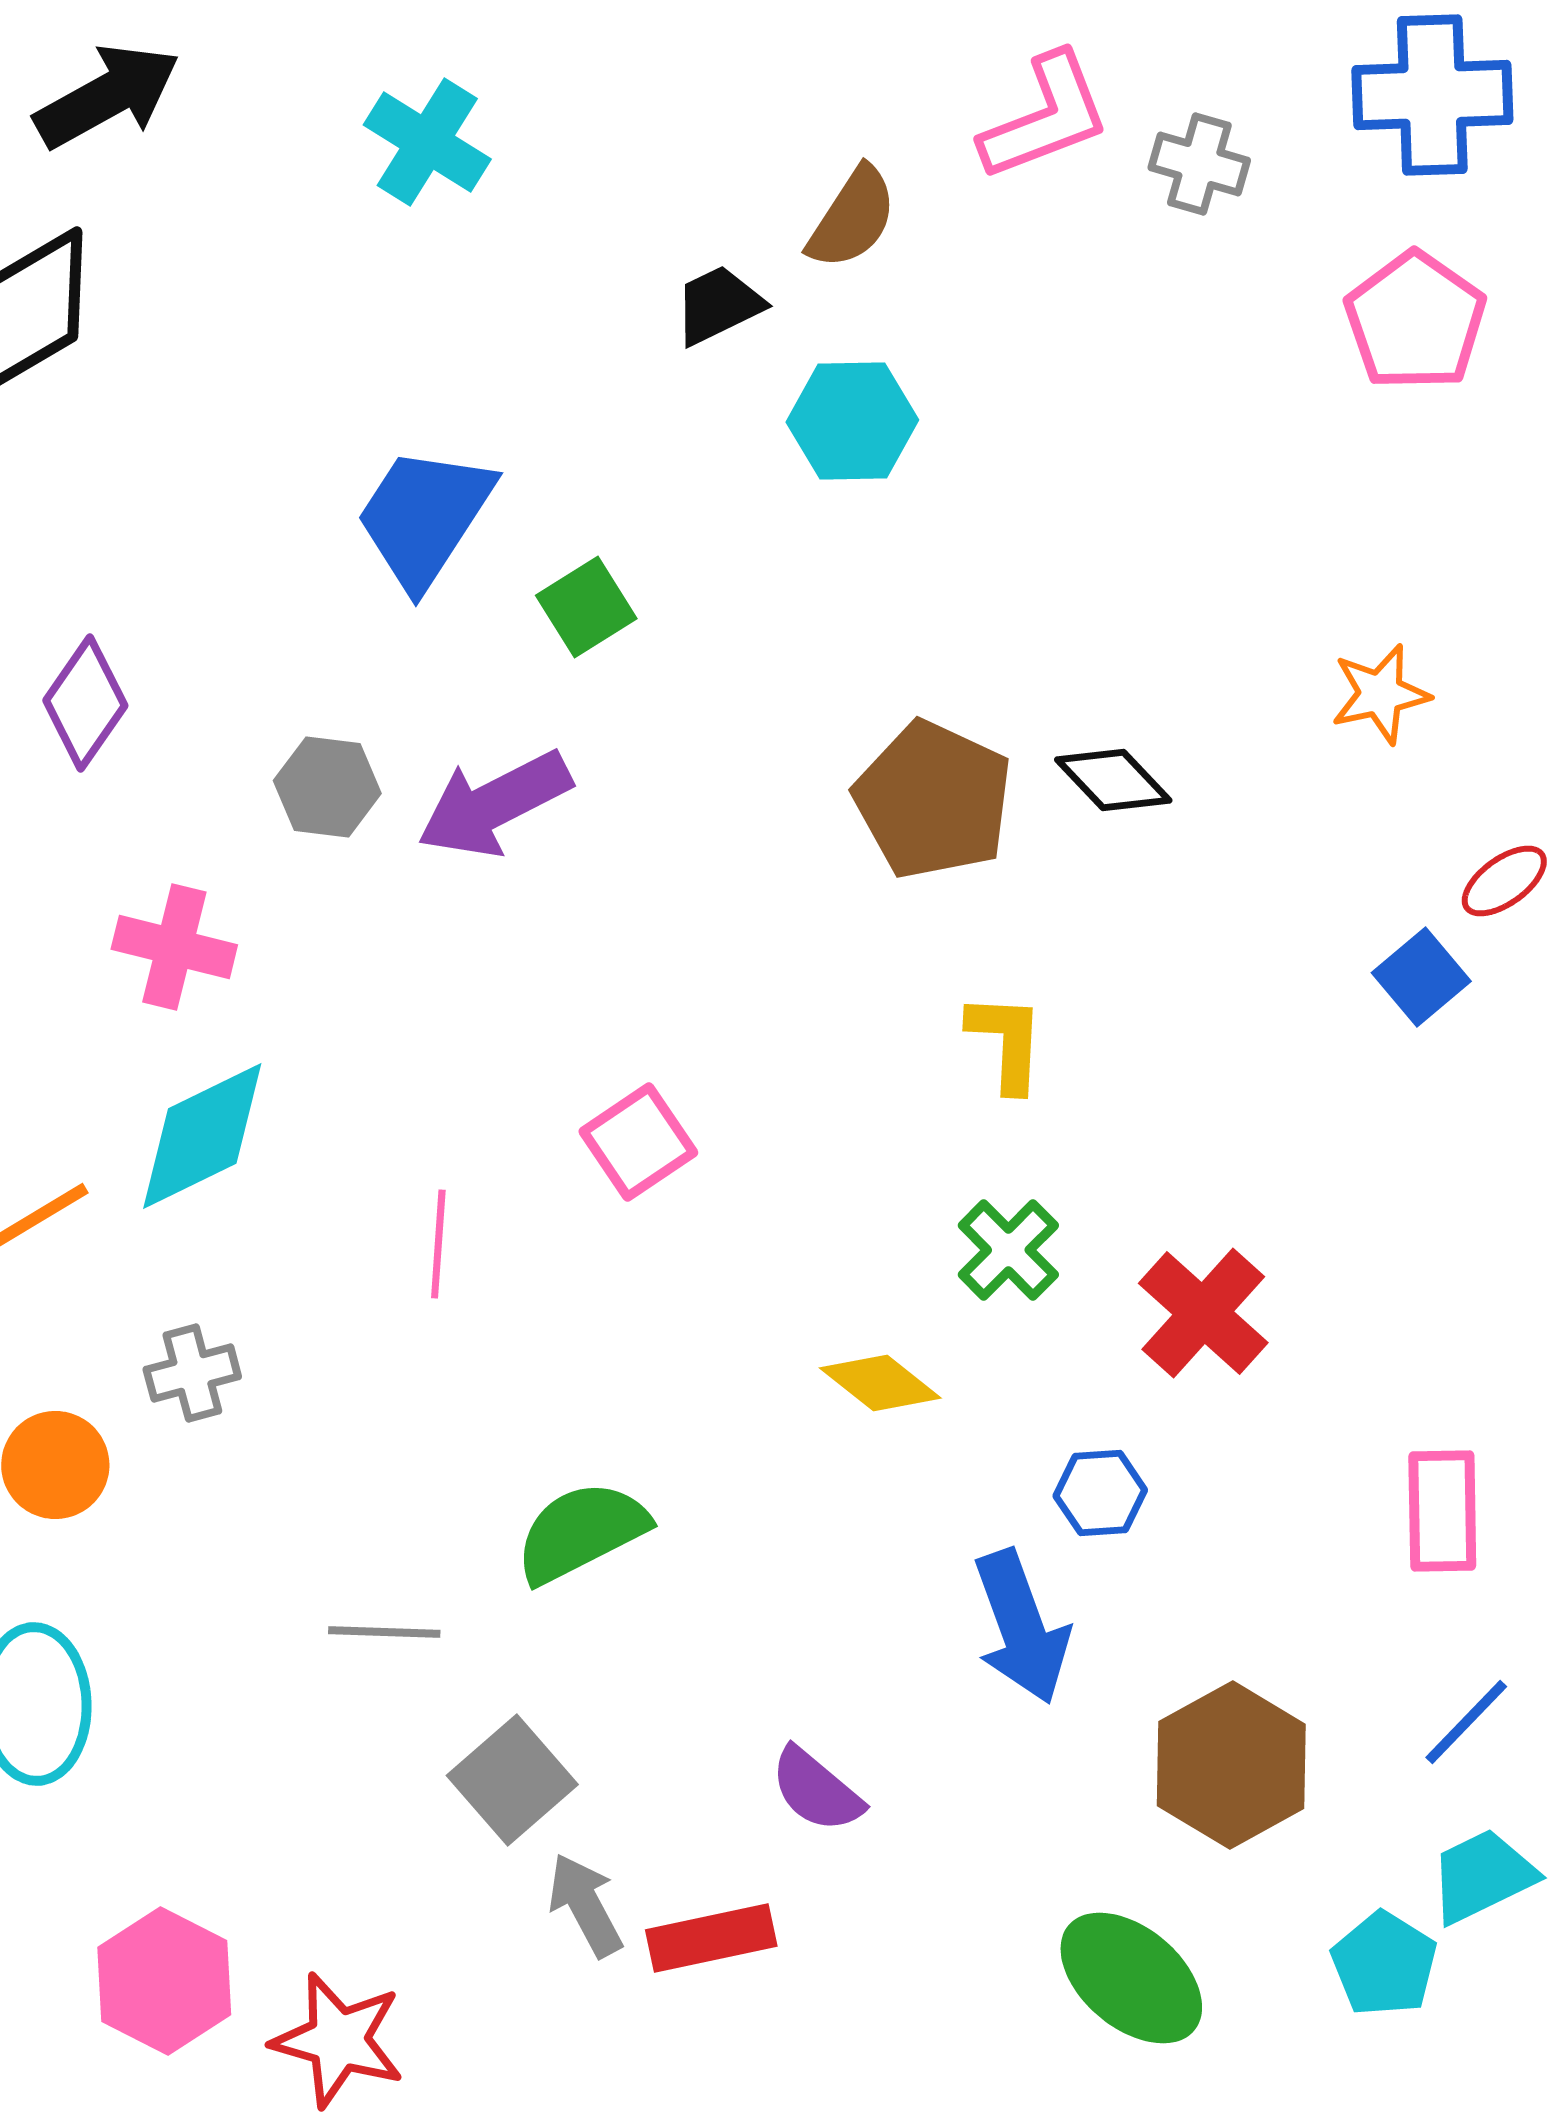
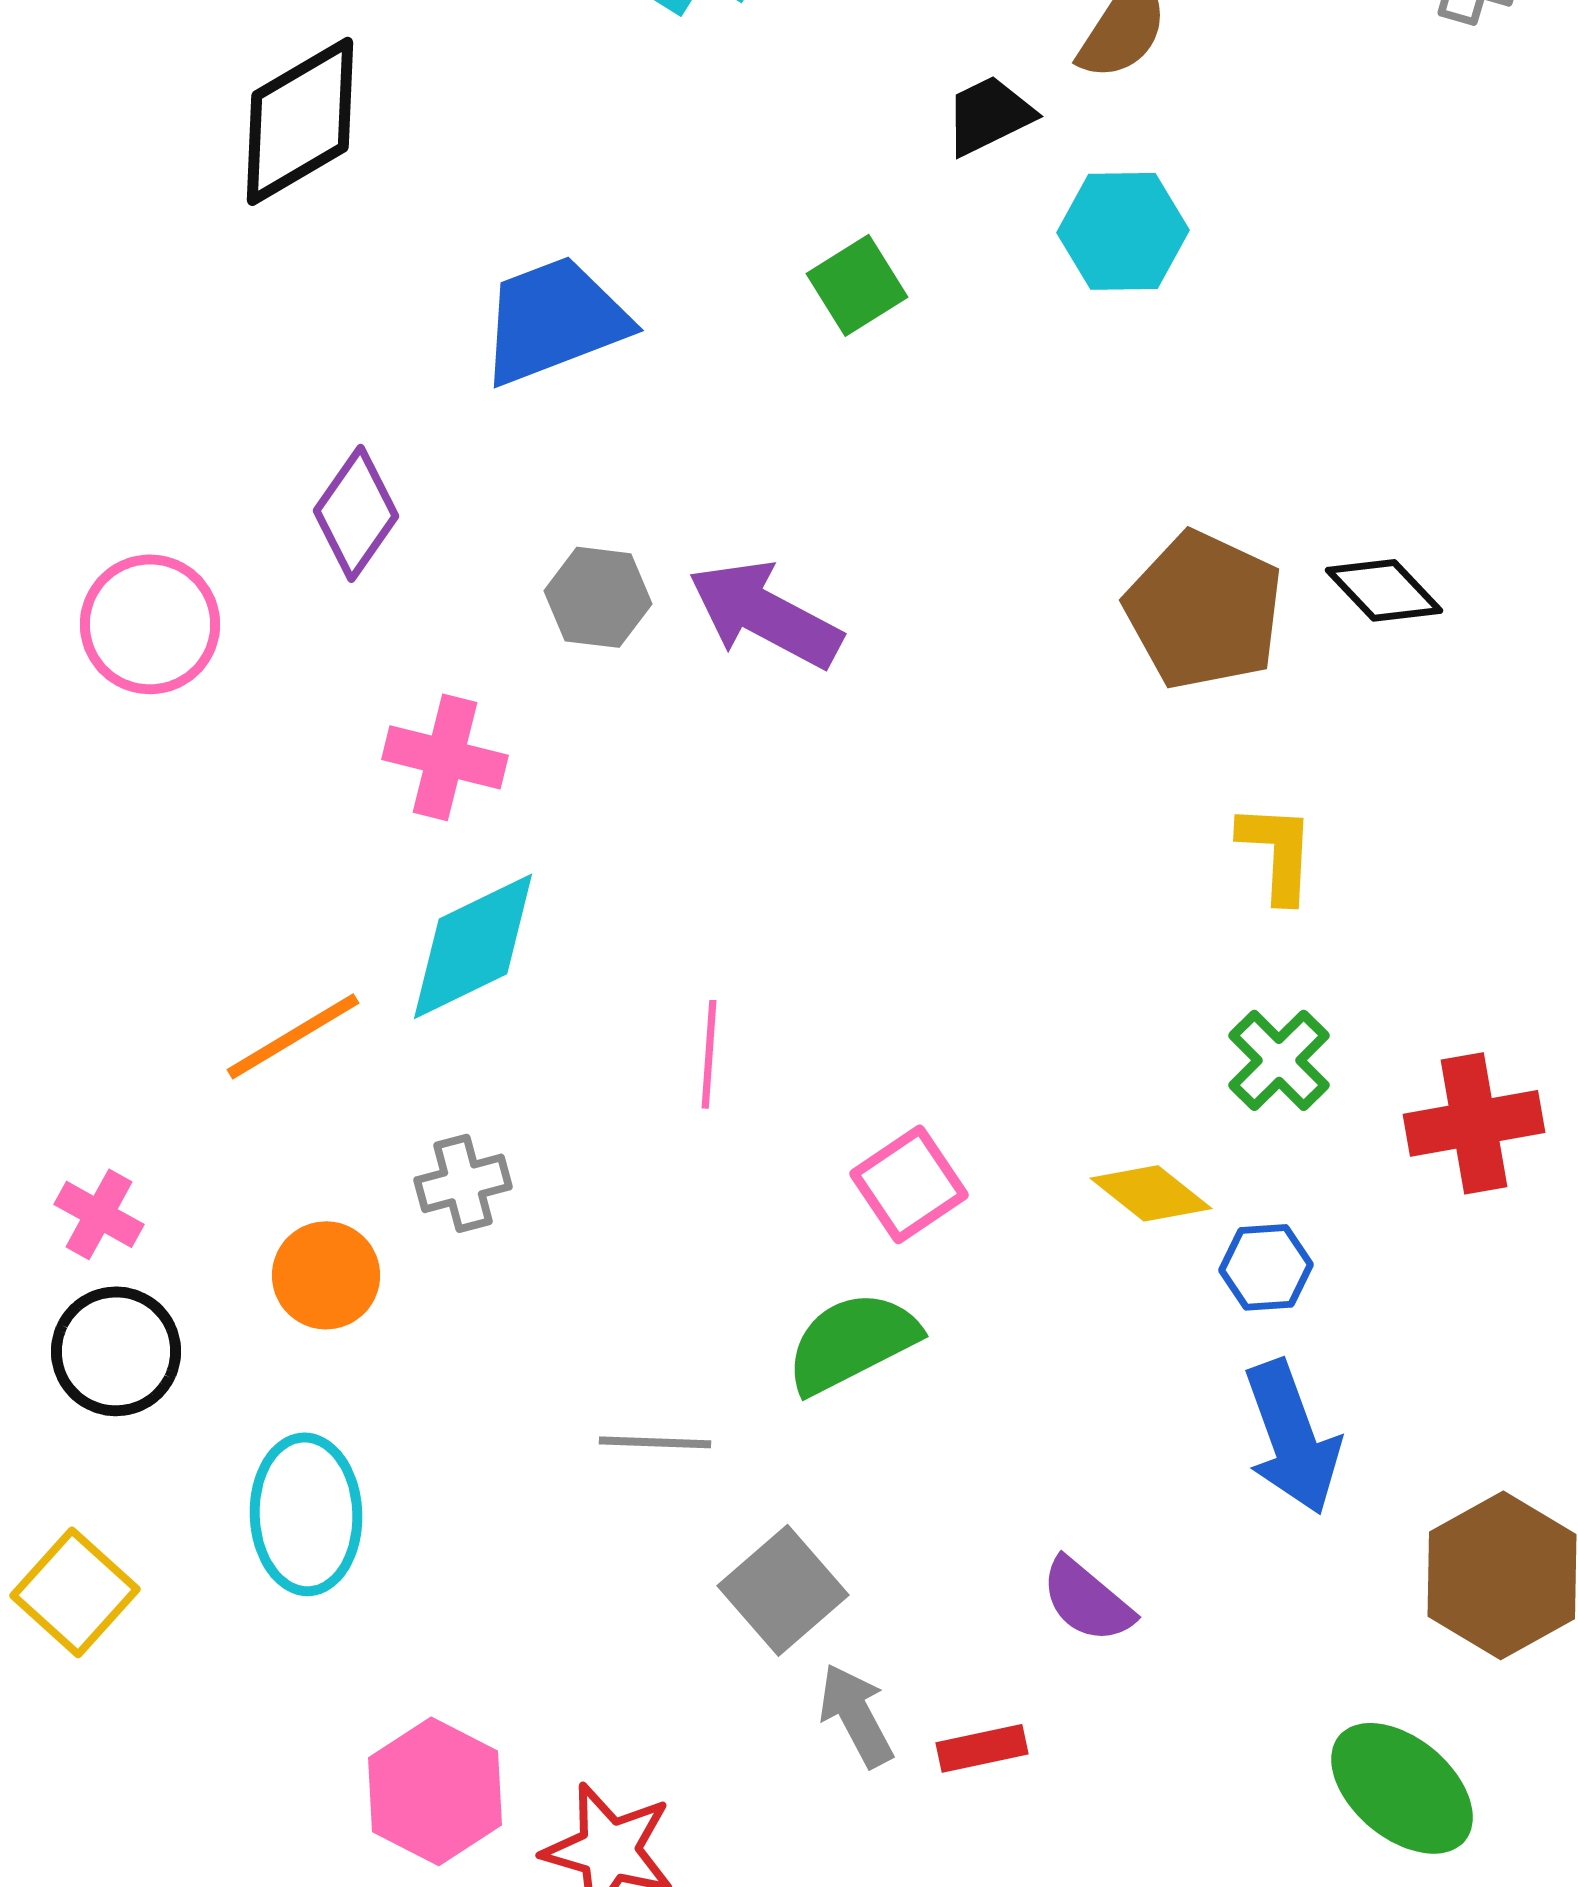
blue trapezoid: (424, 517) -> (554, 320), moved, turned 36
green square: (586, 607) -> (857, 285), moved
purple arrow: (494, 804) -> (765, 614), turned 55
pink square: (638, 1142) -> (909, 1184), moved
red cross: (1203, 1313) -> (1474, 1123), turned 38
blue hexagon: (1100, 1493) -> (1266, 1267), moved
red rectangle: (711, 1938) -> (982, 1748), size x0.7

